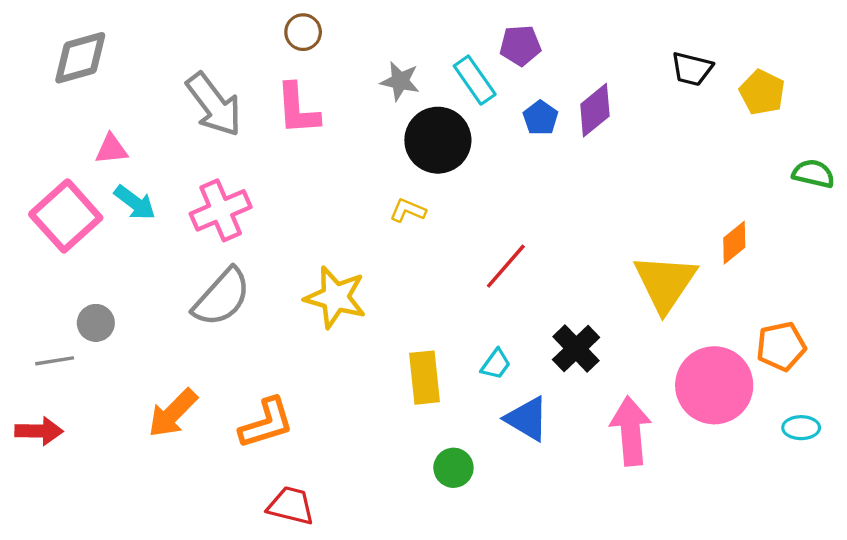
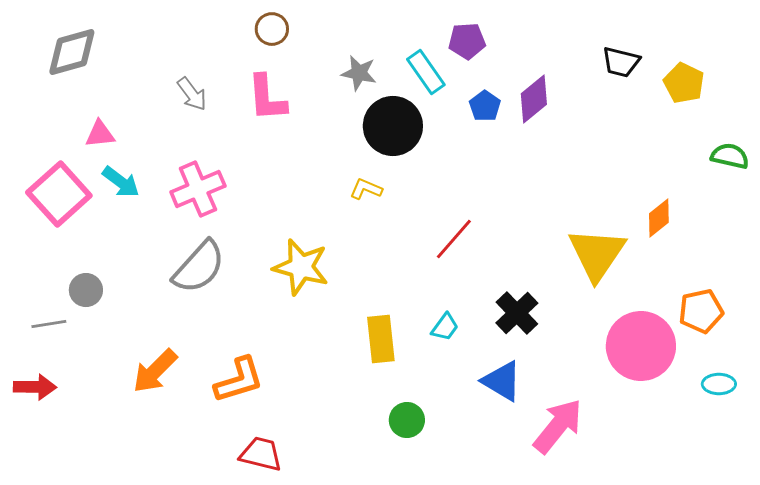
gray arrow: (214, 105) -> (192, 94), size x0.6
blue triangle: (527, 419) -> (502, 381), moved
pink arrow: (631, 431) -> (558, 426), moved, turned 44

